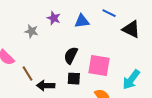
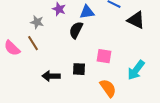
black semicircle: (71, 55) -> (76, 30), moved
pink square: (99, 65) -> (104, 56), size x0.7
brown line: (27, 74) -> (33, 43), moved

